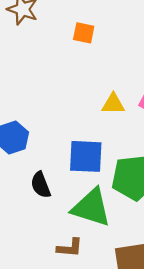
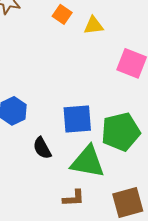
orange square: (84, 33) -> (62, 14), turned 30
yellow triangle: (113, 104) -> (93, 25), moved

